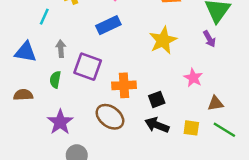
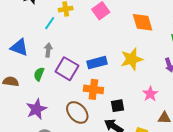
cyan line: (44, 17) -> (50, 23), moved
blue rectangle: (108, 25) -> (97, 63), moved

